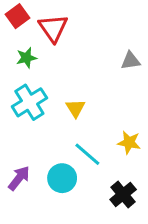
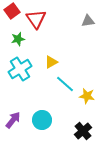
gray triangle: (130, 61) -> (88, 21), moved
yellow triangle: (75, 108) -> (51, 62), moved, turned 32
cyan line: (87, 154) -> (65, 84), moved

